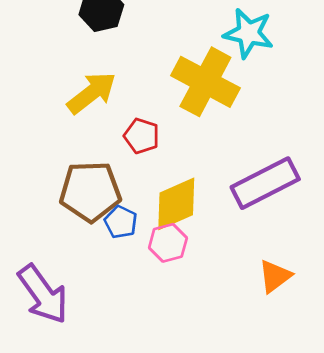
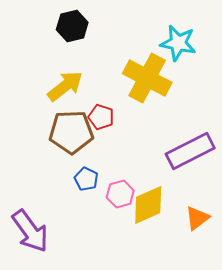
brown pentagon: (90, 191) -> (71, 132), moved
yellow diamond: (176, 204) -> (148, 205), moved

